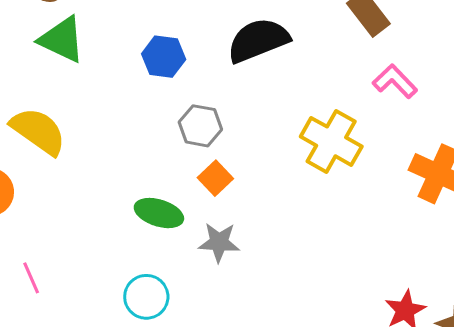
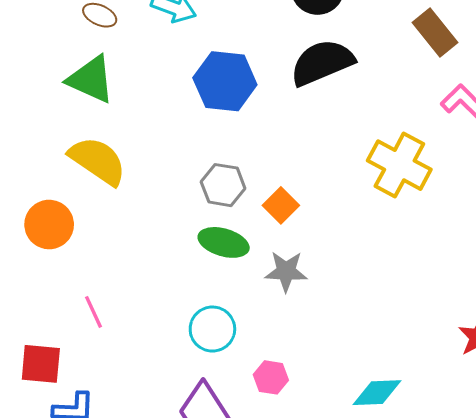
green triangle: (62, 40) -> (91, 79), moved
blue hexagon: (164, 57) -> (225, 81), size x1.4
gray hexagon: (200, 126) -> (223, 185), moved

